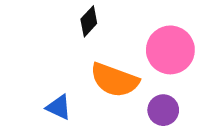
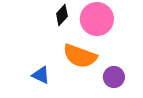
pink circle: (170, 50) -> (97, 19), moved

